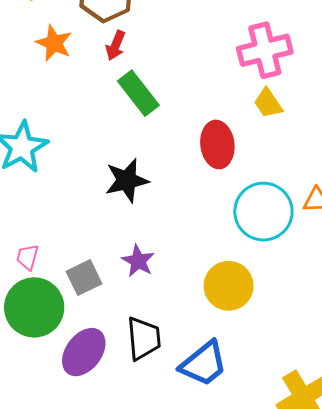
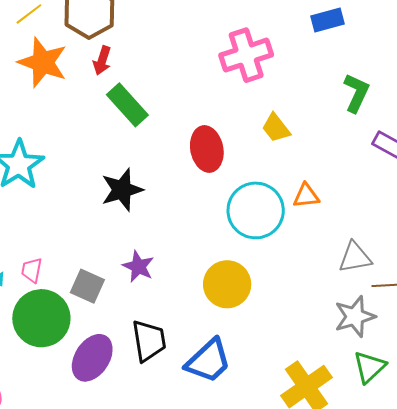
orange star: (54, 43) -> (43, 62), size x1.4
yellow trapezoid: (268, 103) -> (276, 128), moved
gray square: (84, 278) -> (87, 286), turned -36

